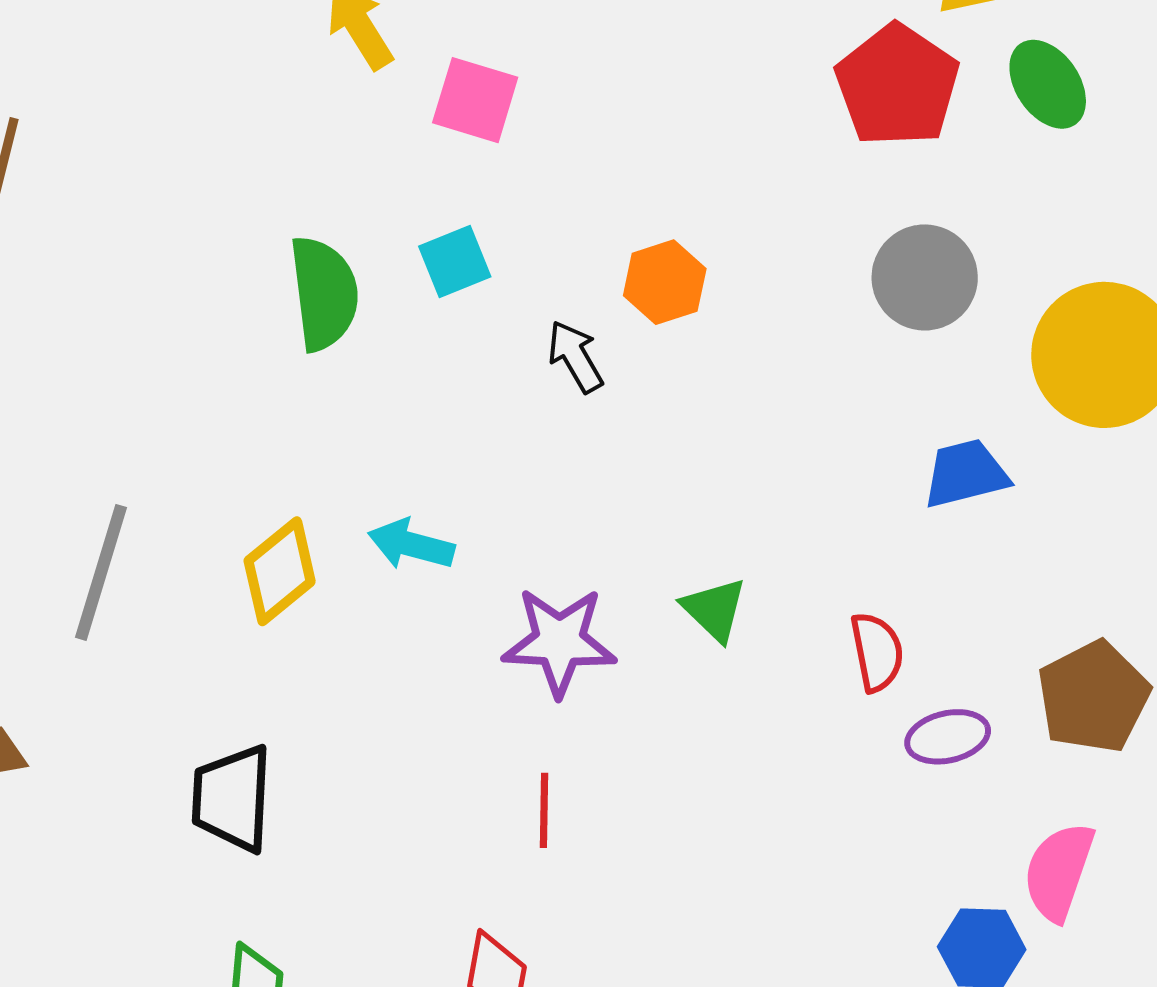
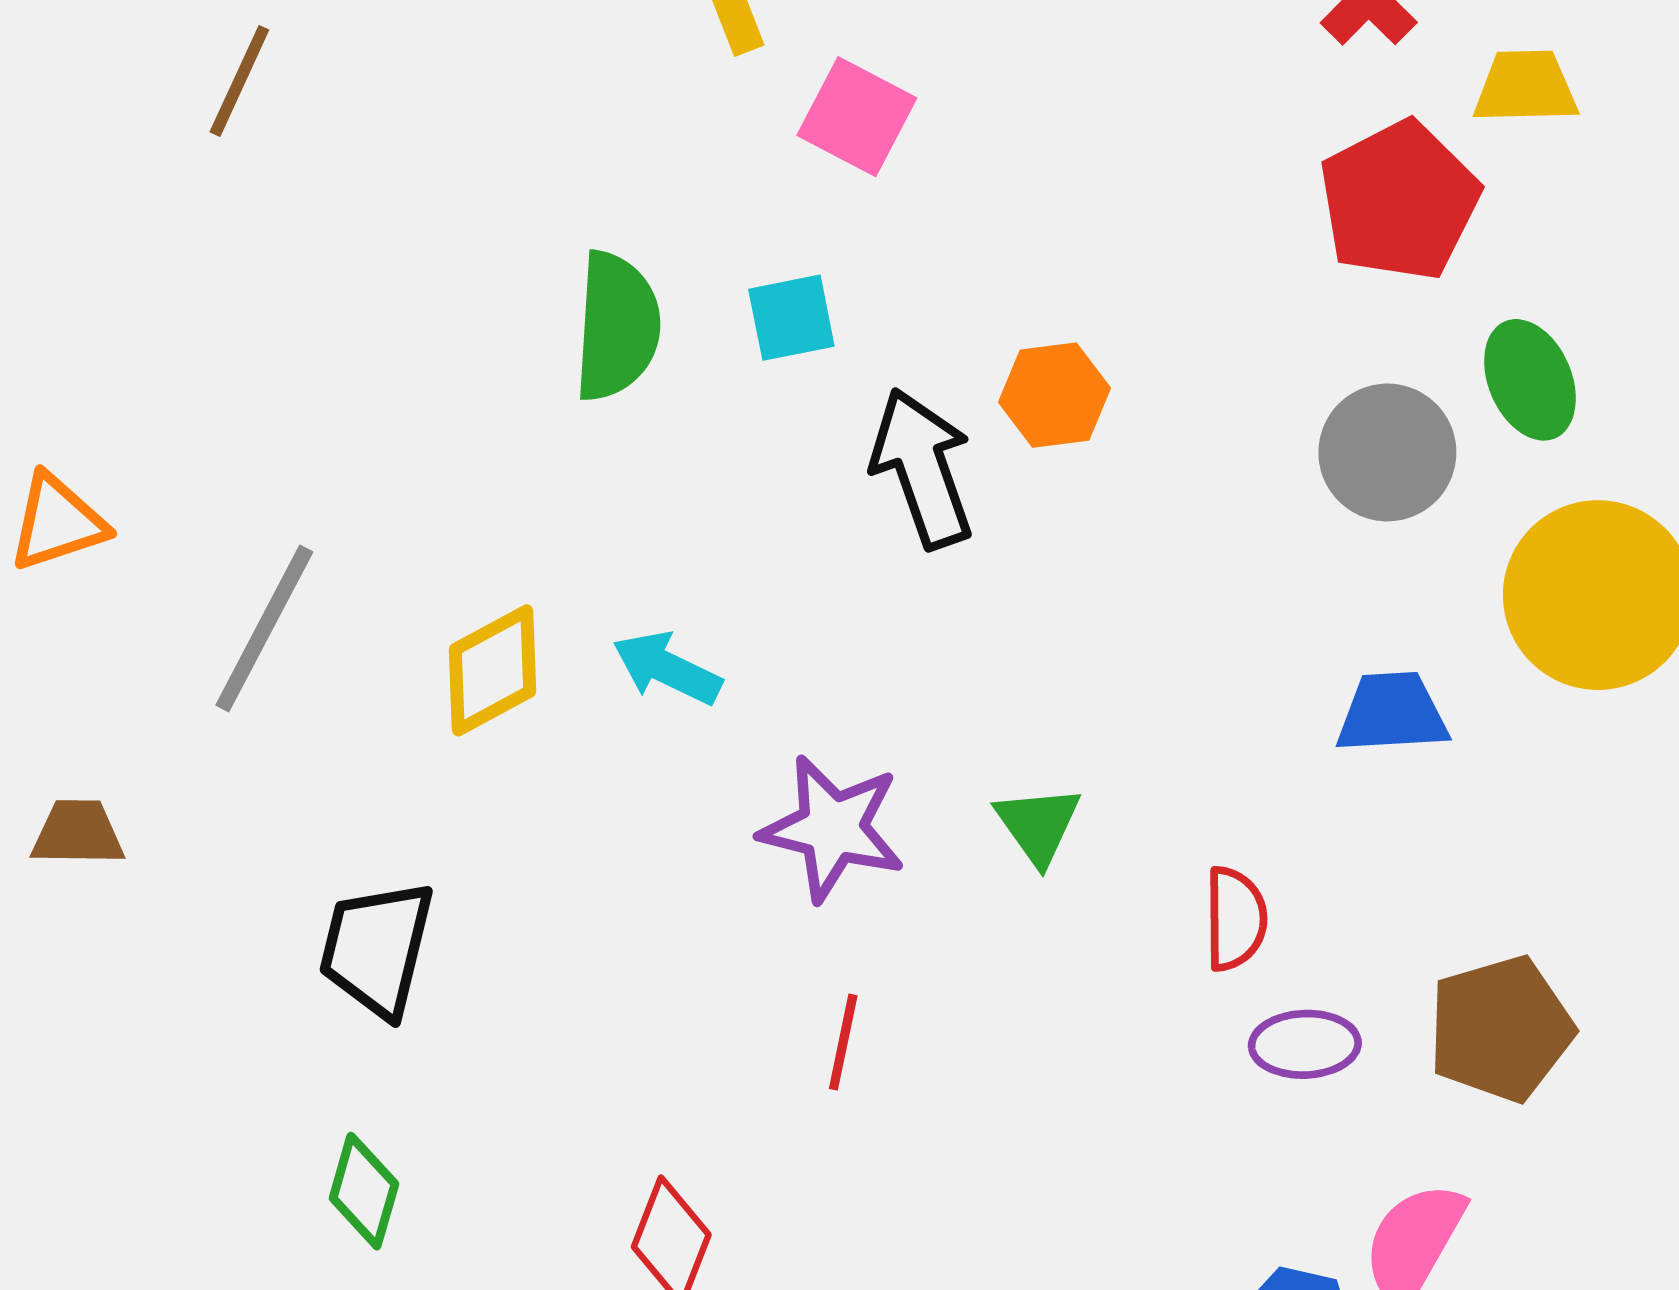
green ellipse: (1048, 84) -> (1530, 380), moved
black arrow: (575, 356) -> (922, 468), size x1.6
red line: (544, 810) -> (843, 1042), moved

